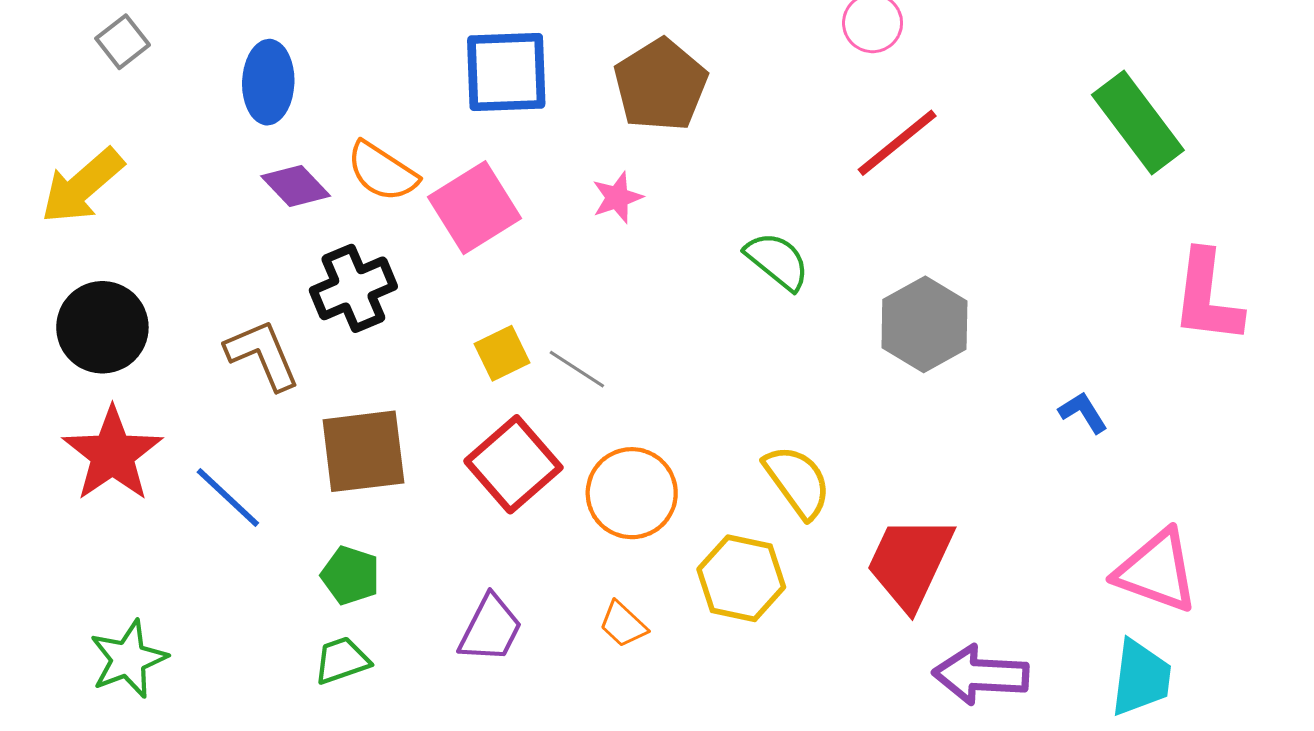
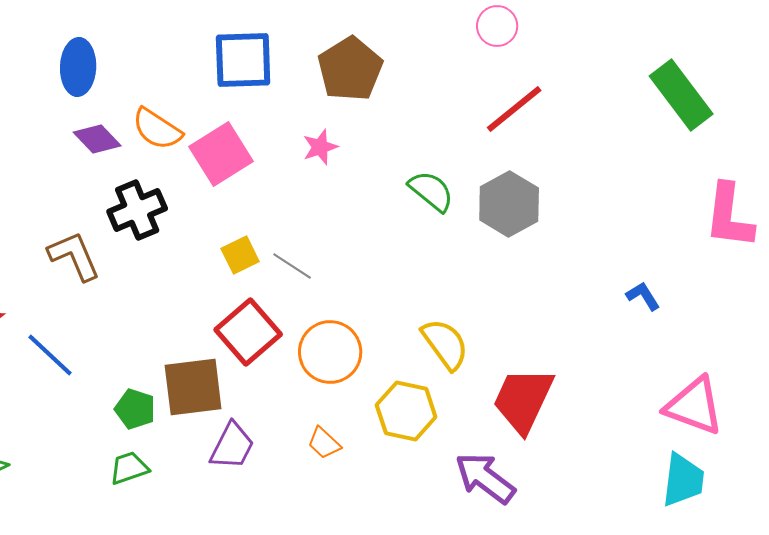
gray hexagon: (924, 324) -> (509, 204), moved
brown square: (363, 451) -> (193, 387), moved
purple arrow: (981, 675) -> (485, 478), moved, turned 34

